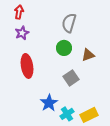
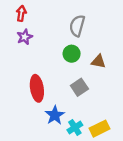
brown triangle: (88, 55) -> (98, 61), turned 32
red ellipse: (27, 66) -> (37, 88), moved

